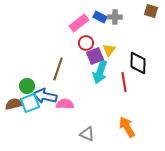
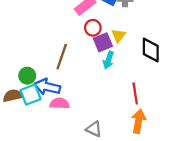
cyan arrow: (100, 72) -> (108, 60), size x0.7
red line: (124, 82) -> (135, 93), moved
pink semicircle: (65, 104) -> (59, 103), moved
orange arrow: (127, 127) -> (138, 121), turned 40

